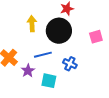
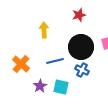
black circle: (59, 31) -> (81, 47), moved
purple star: (28, 71) -> (40, 86), moved

